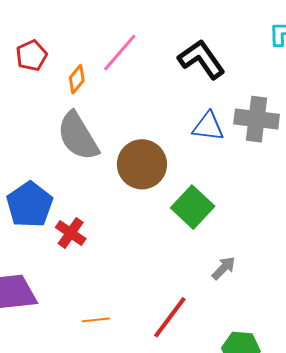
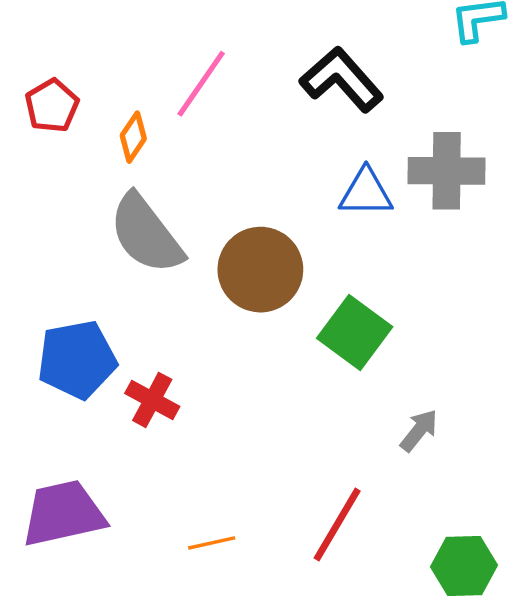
blue pentagon: (30, 205) -> (77, 360), turned 30

